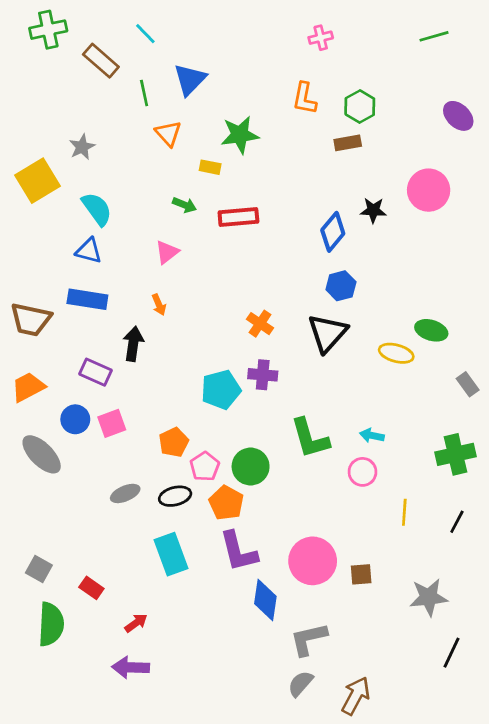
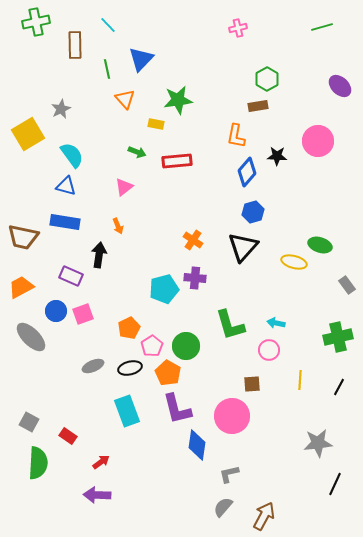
brown rectangle: (101, 61) -> (75, 45), turned 48
orange L-shape: (305, 98) -> (236, 136), moved
brown square: (361, 574) -> (252, 384), moved
gray L-shape: (309, 639) -> (229, 474), size x0.7

